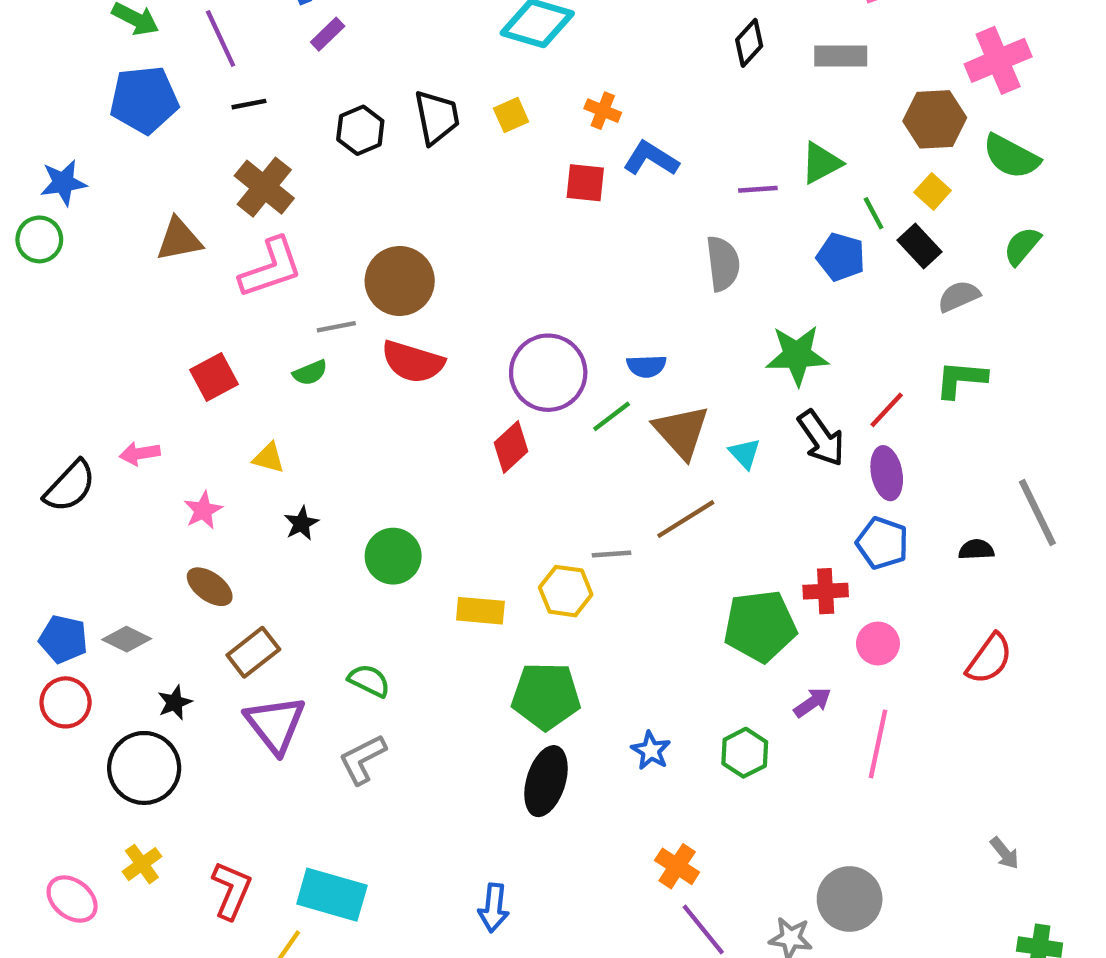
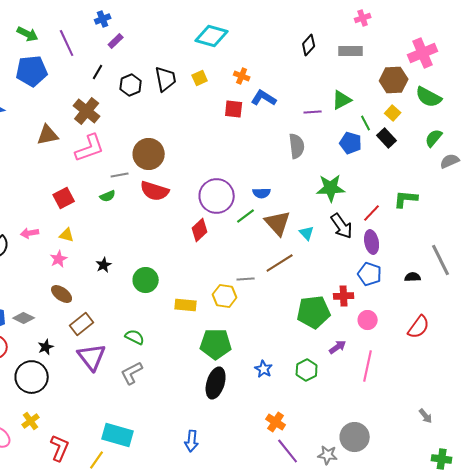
black line: (249, 104) -> (98, 72), moved, turned -49
gray semicircle: (959, 296) -> (450, 161), moved
yellow triangle: (269, 458) -> (67, 235), moved
red L-shape: (231, 890) -> (60, 448), moved

